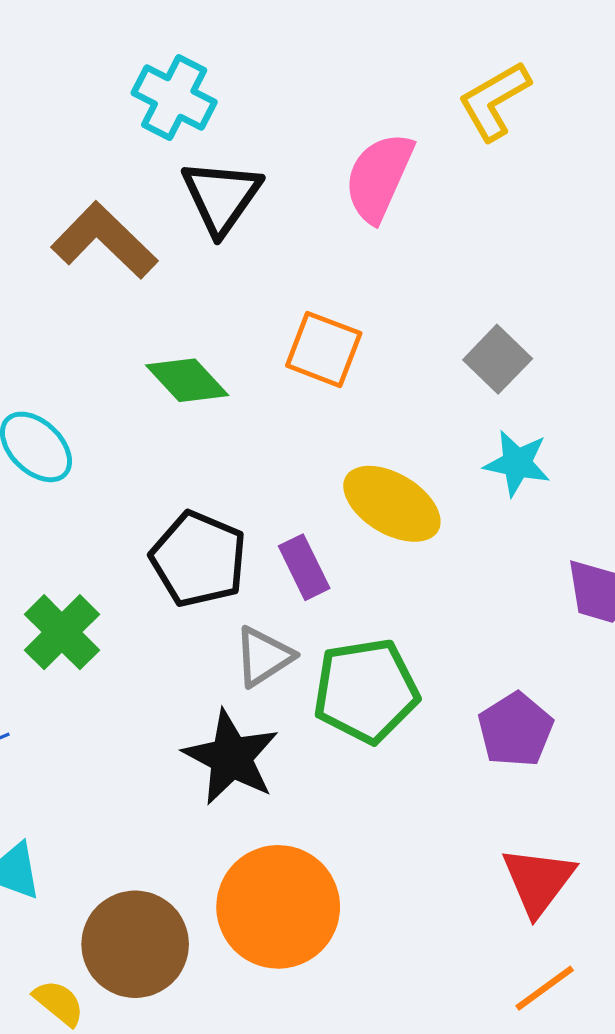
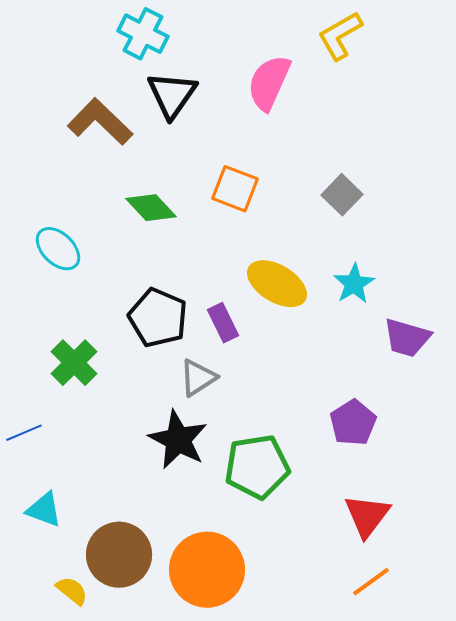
cyan star: (517, 463) -> (354, 284), moved, turned 30
green pentagon: (366, 691) -> (257, 467), moved
orange circle: (278, 907) -> (207, 570), moved

